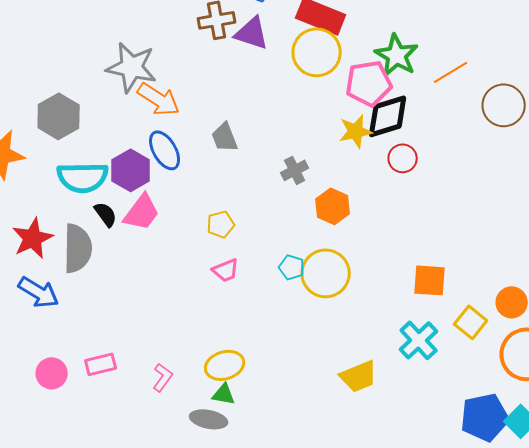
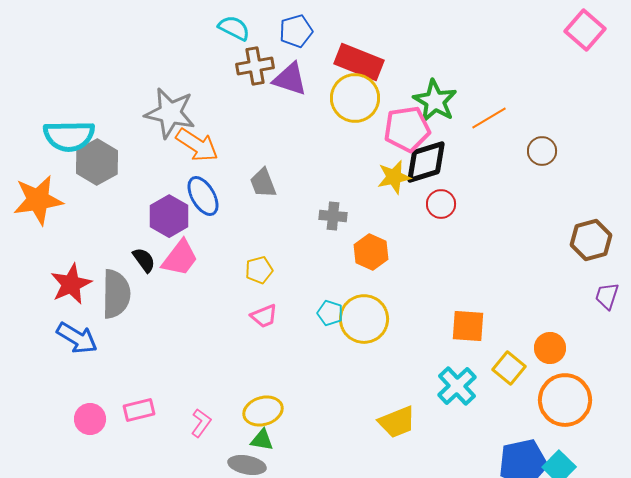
brown circle: (504, 105) -> (542, 151), size x0.7
gray cross: (295, 170) -> (333, 216), turned 32
cyan semicircle: (83, 177) -> (69, 136), moved

